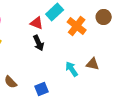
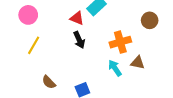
brown circle: (104, 17) -> (150, 20), moved
orange cross: (77, 26) -> (120, 42), moved, turned 36

